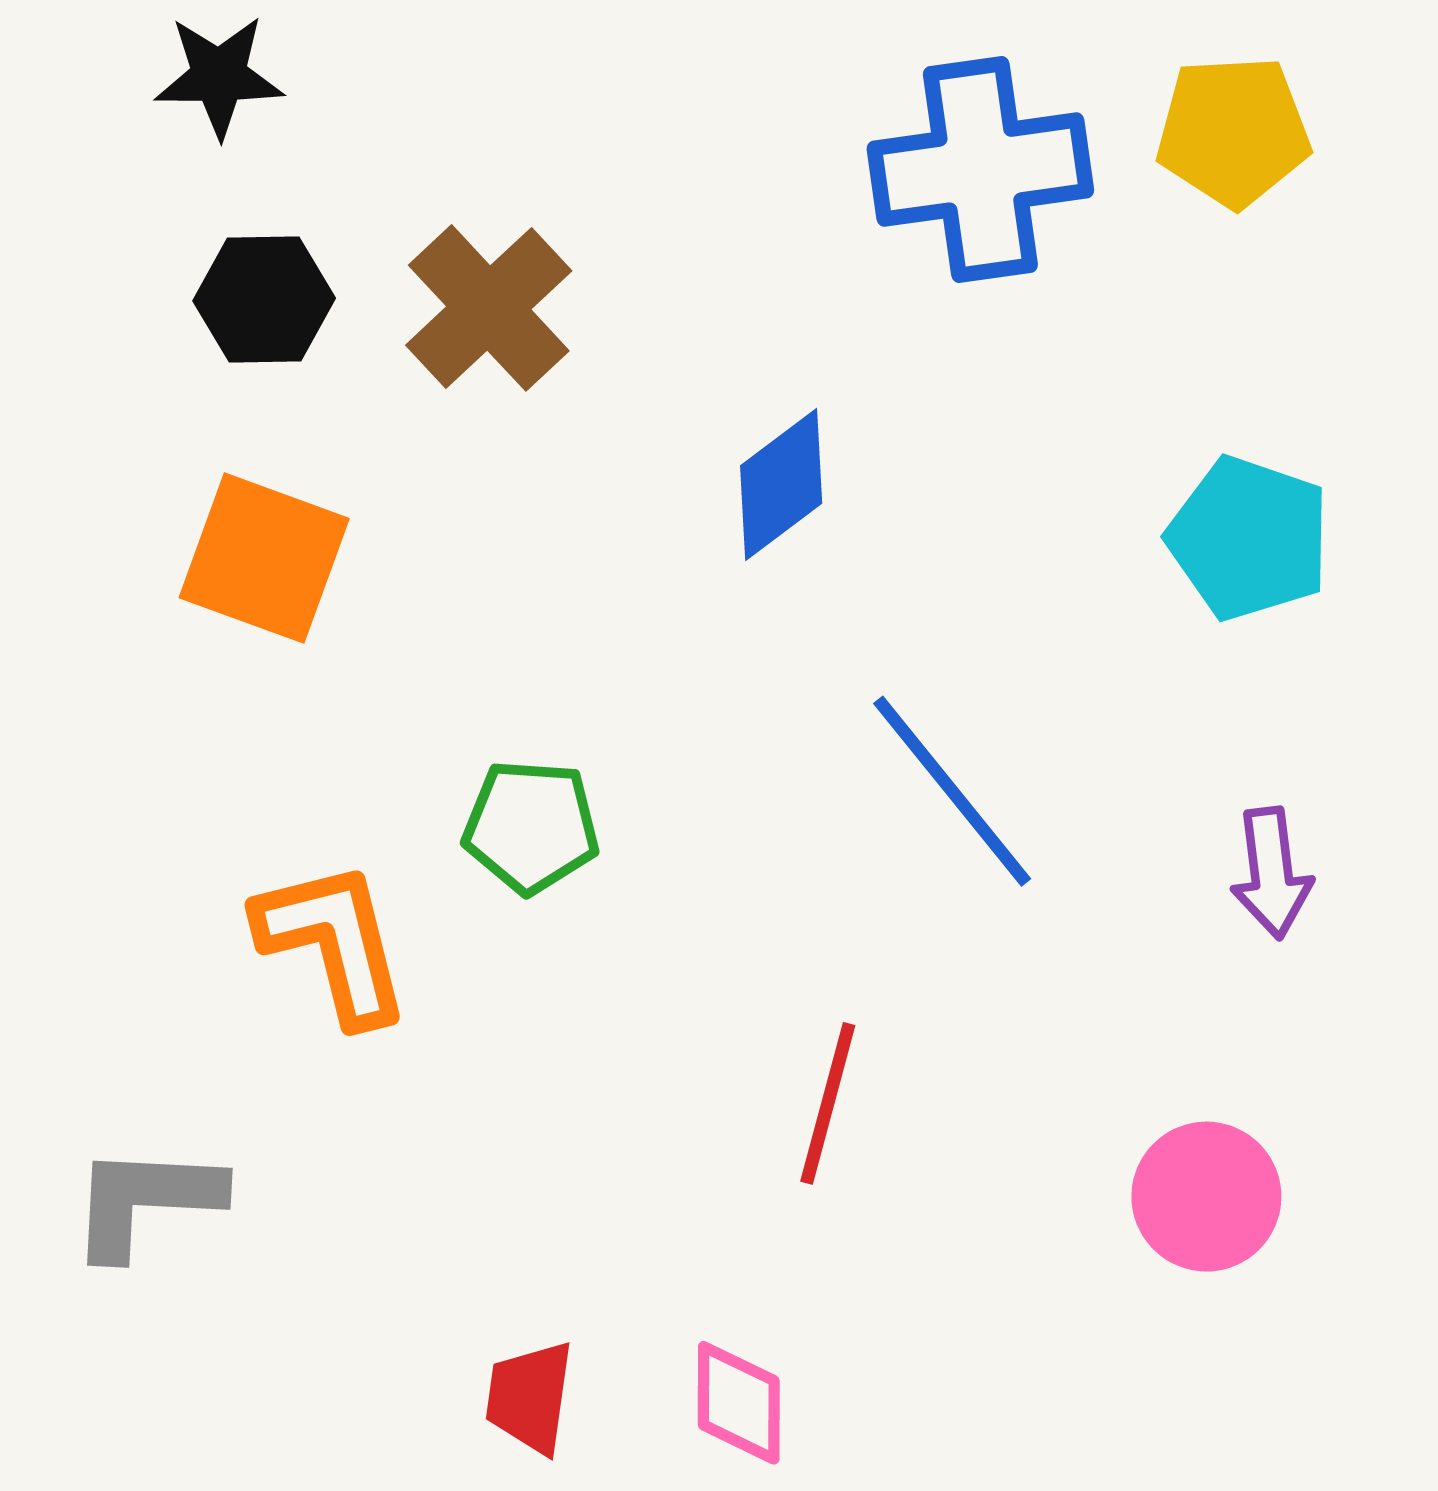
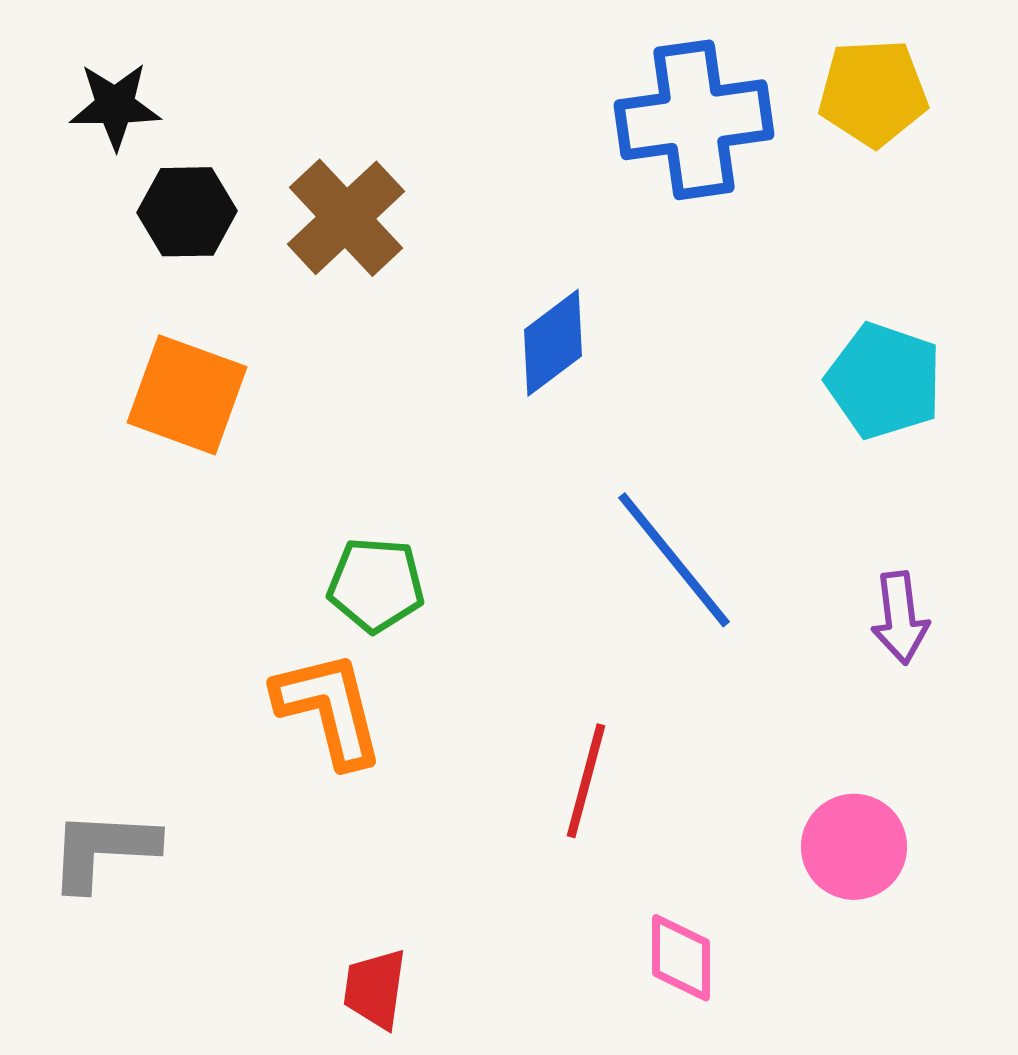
black star: (219, 76) -> (115, 106), moved
orange L-shape: (333, 942) -> (329, 709), moved
pink diamond: (739, 1403) -> (681, 958), moved

